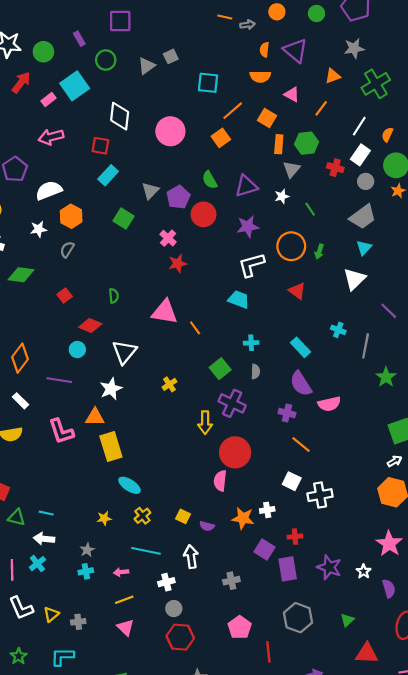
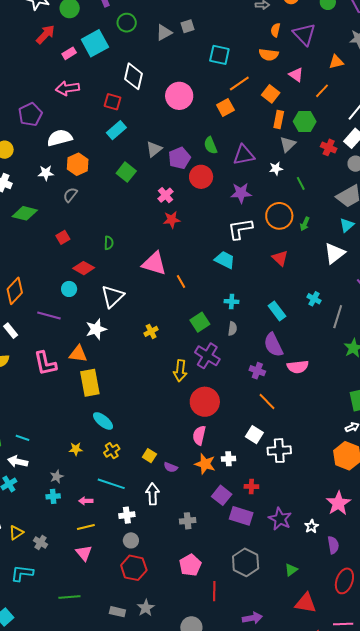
pink semicircle: (220, 481) -> (199, 435), moved
purple rectangle: (288, 569) -> (241, 516), turned -70
gray cross: (78, 622) -> (41, 543), turned 32

